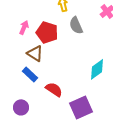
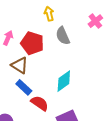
cyan diamond: (97, 69) -> (64, 81), moved
blue rectangle: (30, 74) -> (24, 87), moved

